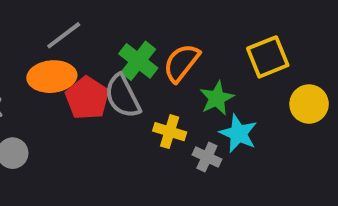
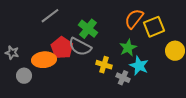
orange semicircle: (181, 63) -> (134, 19), moved
orange ellipse: (52, 77) -> (44, 60), moved
gray semicircle: (123, 96) -> (80, 47), turned -35

